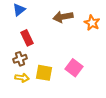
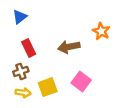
brown arrow: (63, 17) -> (69, 47), moved
yellow square: (44, 73) -> (48, 87), turned -30

